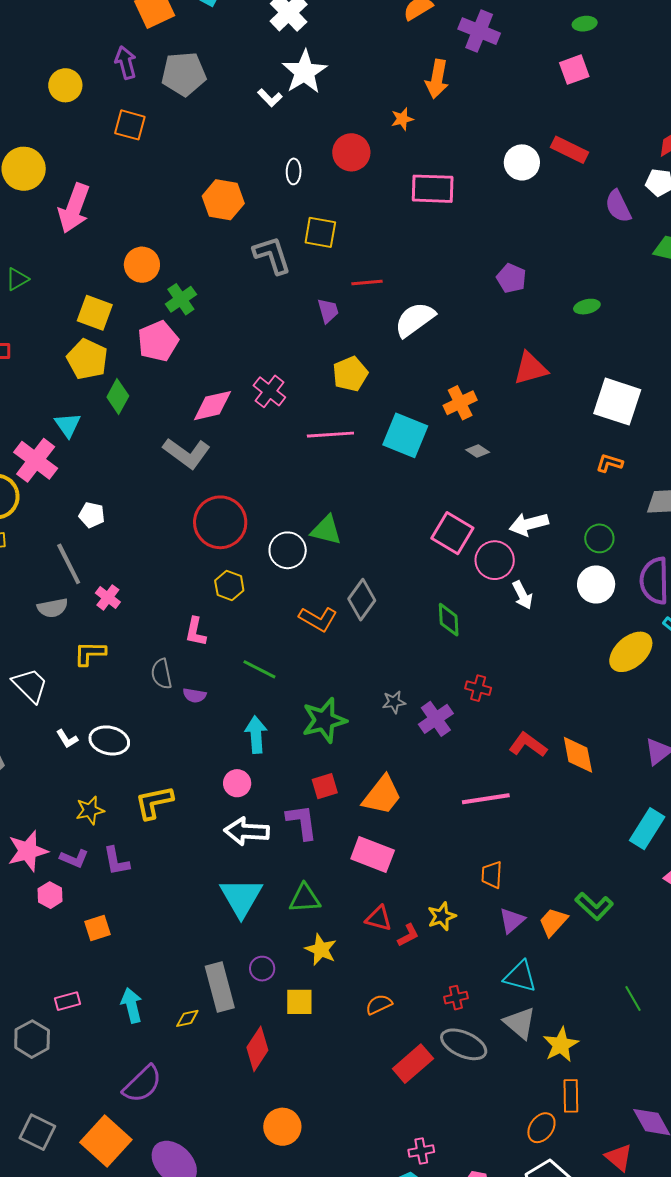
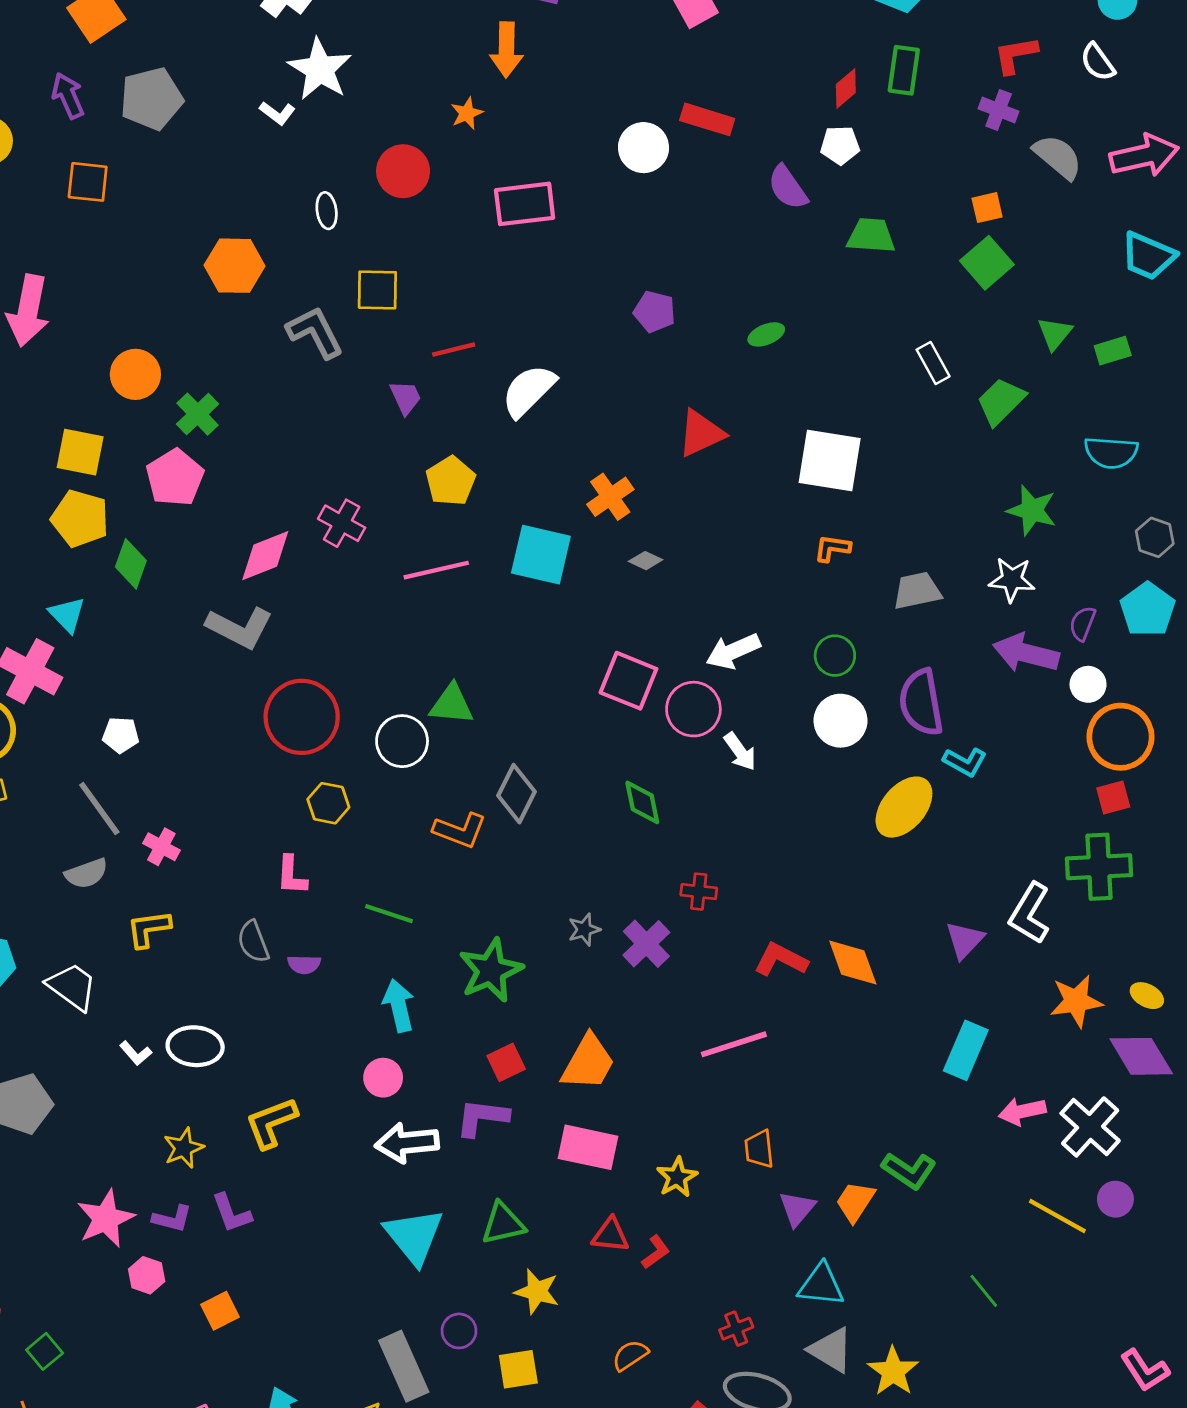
purple L-shape: (302, 822) -> (482, 1117), turned -66
yellow star: (442, 916) -> (677, 1177), moved

